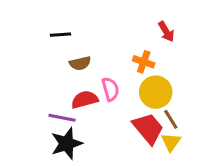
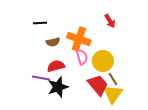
orange cross: (144, 62) -> (79, 39), moved, size x1.6
pink semicircle: (110, 89) -> (82, 57), moved
yellow triangle: (171, 142) -> (113, 94), size x1.5
black star: (67, 143) -> (58, 87), moved

